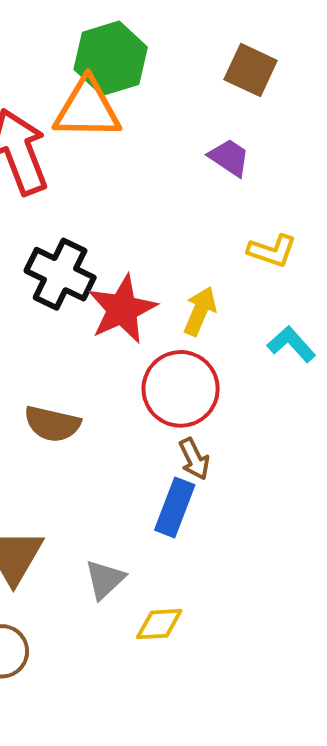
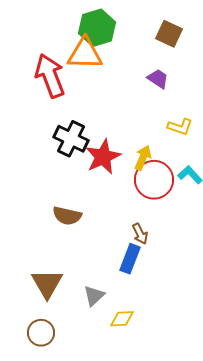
red circle: (181, 389) -> (154, 180), moved

